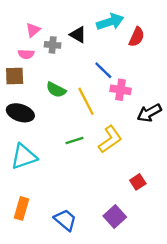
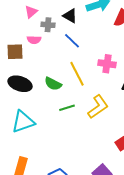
pink semicircle: (26, 54) -> (34, 40), moved
blue line: (103, 70) -> (72, 41), moved
green semicircle: (56, 90) -> (53, 84), moved

